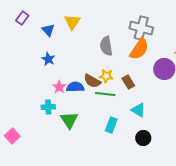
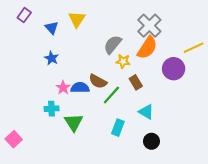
gray cross: (141, 28) -> (149, 26), turned 30
gray semicircle: (106, 46) -> (113, 45), turned 48
yellow star: (106, 76) -> (123, 61), moved
green line: (105, 94) -> (111, 95), turned -54

